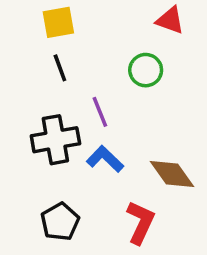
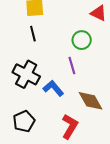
purple line: (100, 112) -> (72, 65), moved
black cross: (55, 140) -> (26, 74), turned 32

